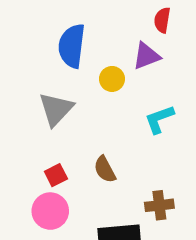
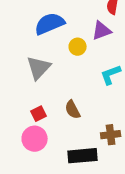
blue semicircle: (72, 46) -> (50, 24), turned 60

